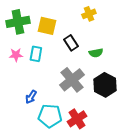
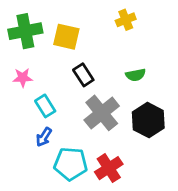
black rectangle: (71, 43) -> (83, 75), moved
cyan rectangle: (36, 54) -> (45, 106), moved, turned -42

